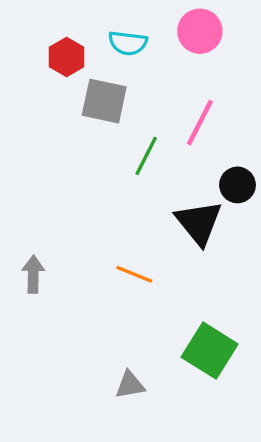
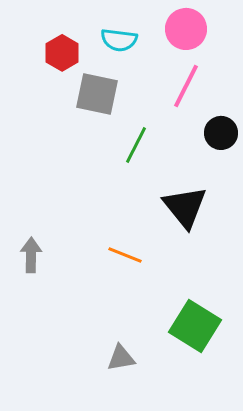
pink line: (200, 123) -> (186, 86), moved
black circle: (237, 185) -> (221, 133), moved

